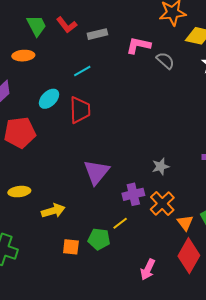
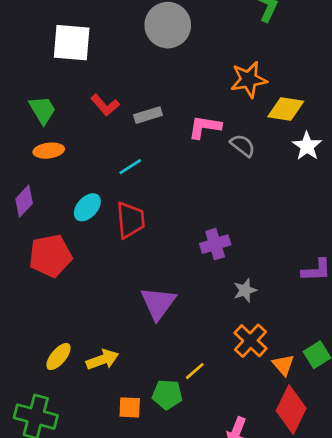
green trapezoid: (37, 26) -> (42, 110), moved
yellow ellipse: (19, 192) -> (59, 357), moved, turned -40
purple cross: (133, 194) -> (215, 244), moved

